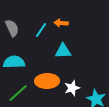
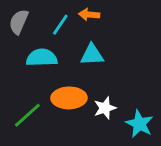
gray semicircle: (12, 28) -> (19, 22), turned -132
cyan semicircle: (14, 62) -> (42, 58), moved

